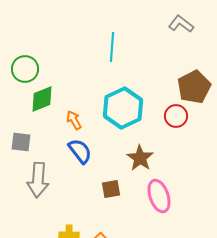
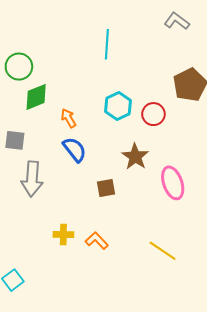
cyan hexagon: (123, 108) -> (118, 106), size x0.7
red circle: (176, 116) -> (153, 114), moved
pink ellipse: (159, 196) -> (173, 183), moved

